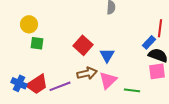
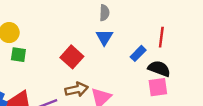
blue rectangle: (149, 42) -> (138, 53), moved
blue triangle: (107, 55) -> (104, 37), moved

